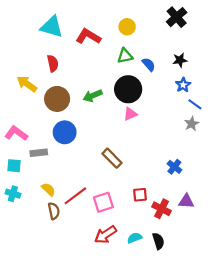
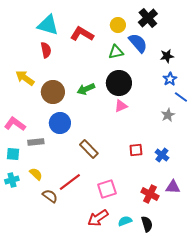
black cross: (177, 17) -> (148, 18), moved
red semicircle: (53, 63) -> (46, 50), moved
blue semicircle: (149, 64) -> (138, 43), moved, size x1.5
gray star: (192, 124) -> (168, 115), moved
brown rectangle: (112, 158) -> (89, 149), moved
yellow semicircle: (48, 189) -> (36, 174), moved
cyan cross: (13, 194) -> (12, 180), turned -32
red square: (140, 195) -> (136, 150), moved
pink square: (103, 202) -> (107, 189), moved
brown semicircle: (54, 211) -> (50, 196), turned -42

